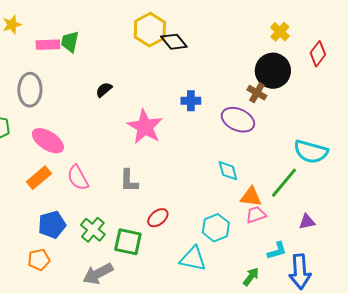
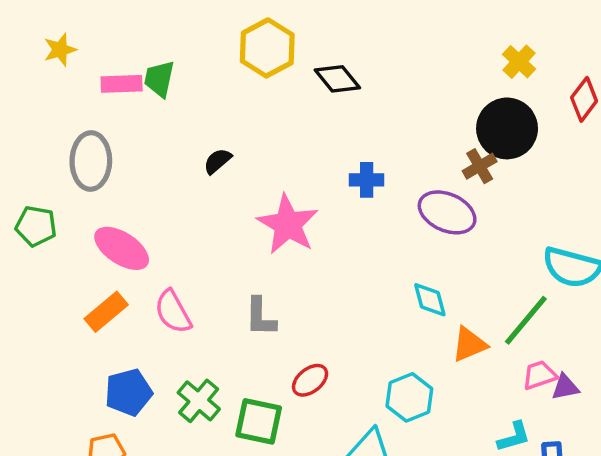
yellow hexagon: (150, 30) -> (267, 48), moved
brown cross: (257, 93) -> (480, 166), turned 30
orange triangle: (251, 197) -> (469, 344), turned -30
pink trapezoid: (256, 215) -> (540, 375), moved

